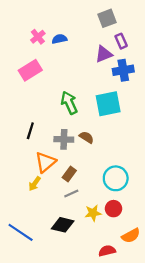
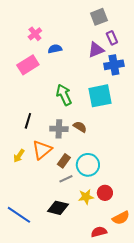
blue semicircle: (59, 39) -> (55, 49), moved
cyan circle: (116, 178) -> (88, 165), moved
yellow arrow: (35, 184) -> (19, 156), moved

